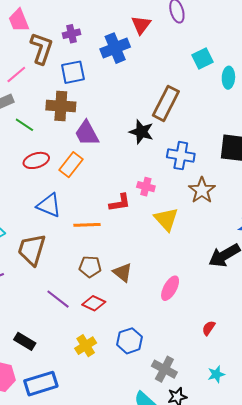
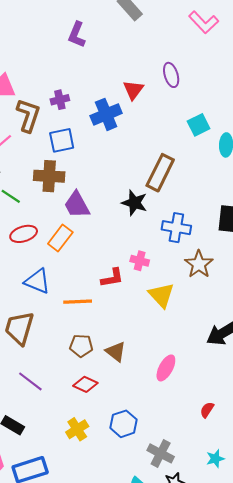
purple line: (58, 299) -> (30, 381), moved

